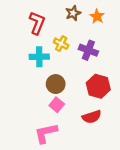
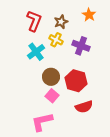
brown star: (73, 13) -> (61, 22), moved
cyan cross: (39, 57) -> (36, 52), turned -36
red hexagon: (98, 86) -> (76, 81), moved

